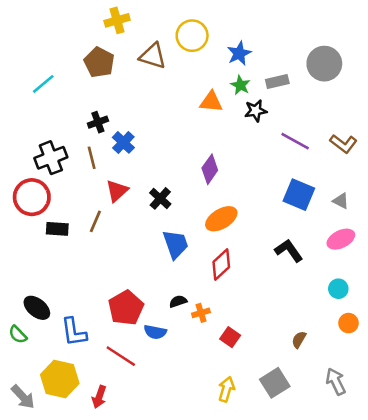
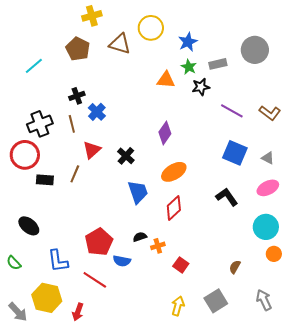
cyan circle: (338, 289) -> (266, 227), size x1.6
black ellipse: (37, 308) -> (29, 226), moved

